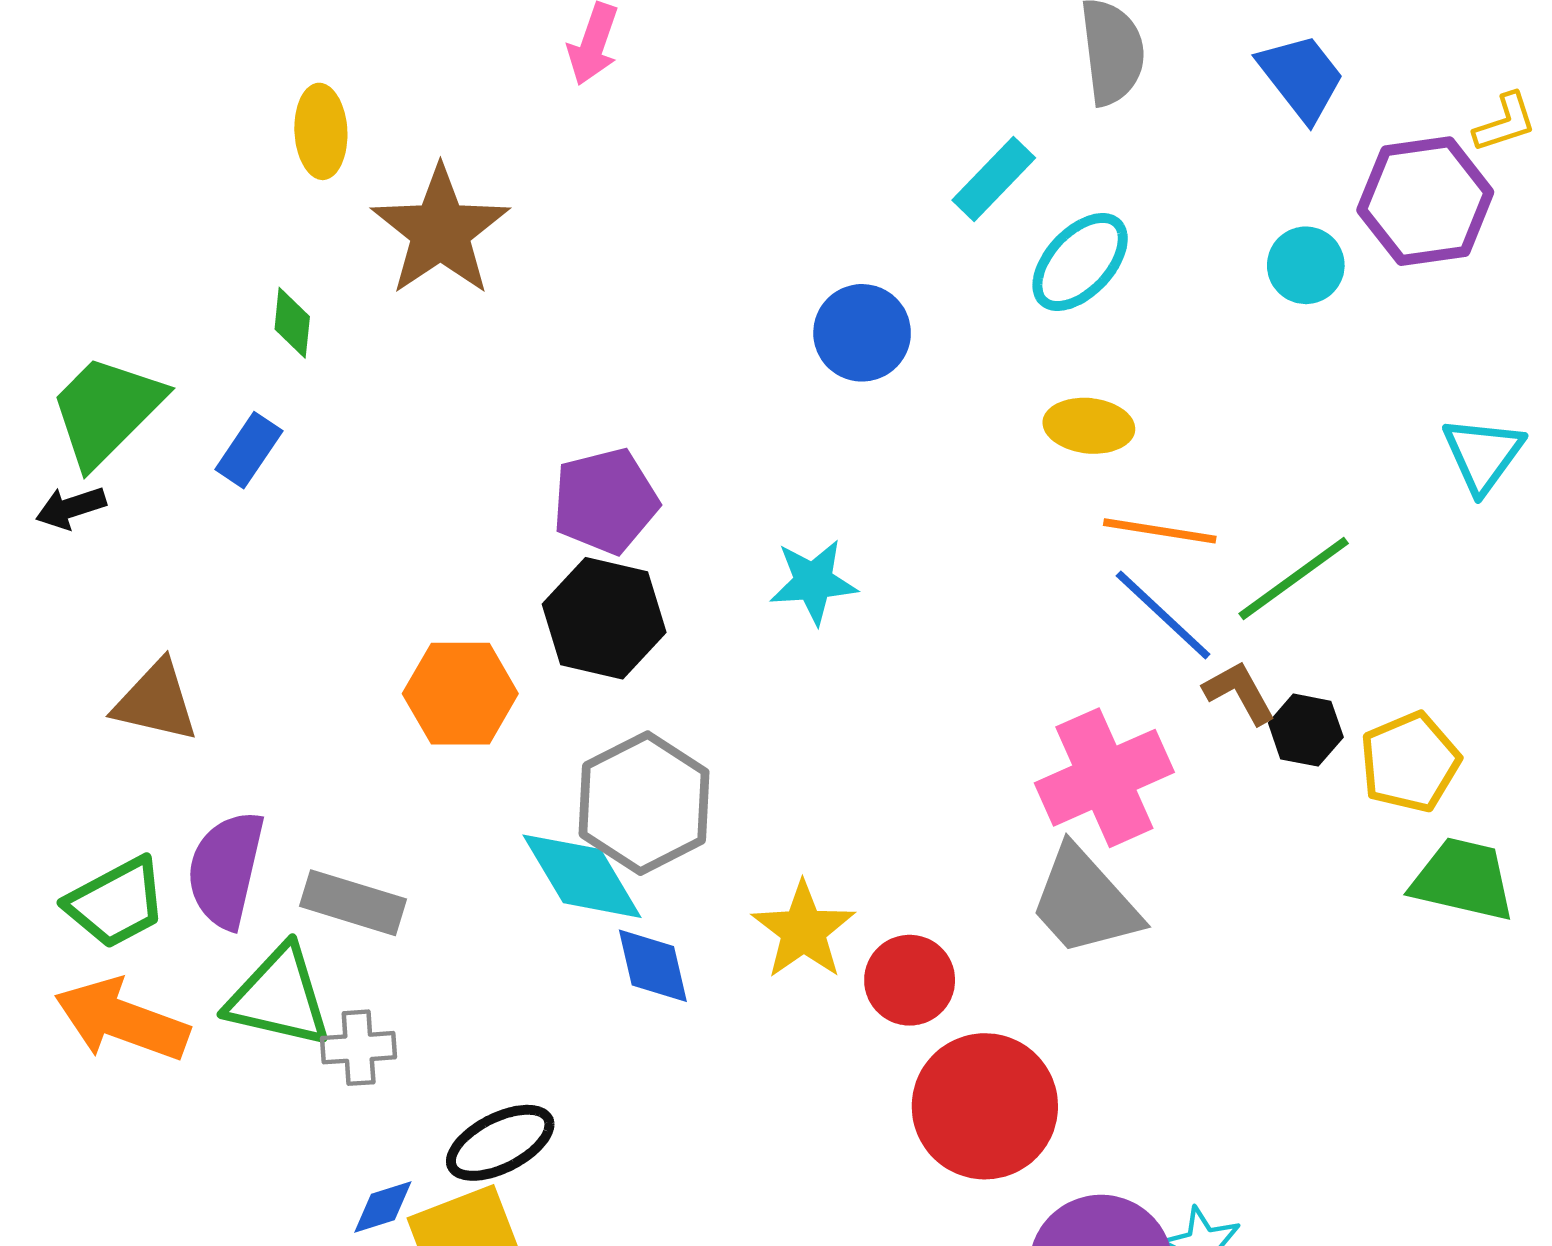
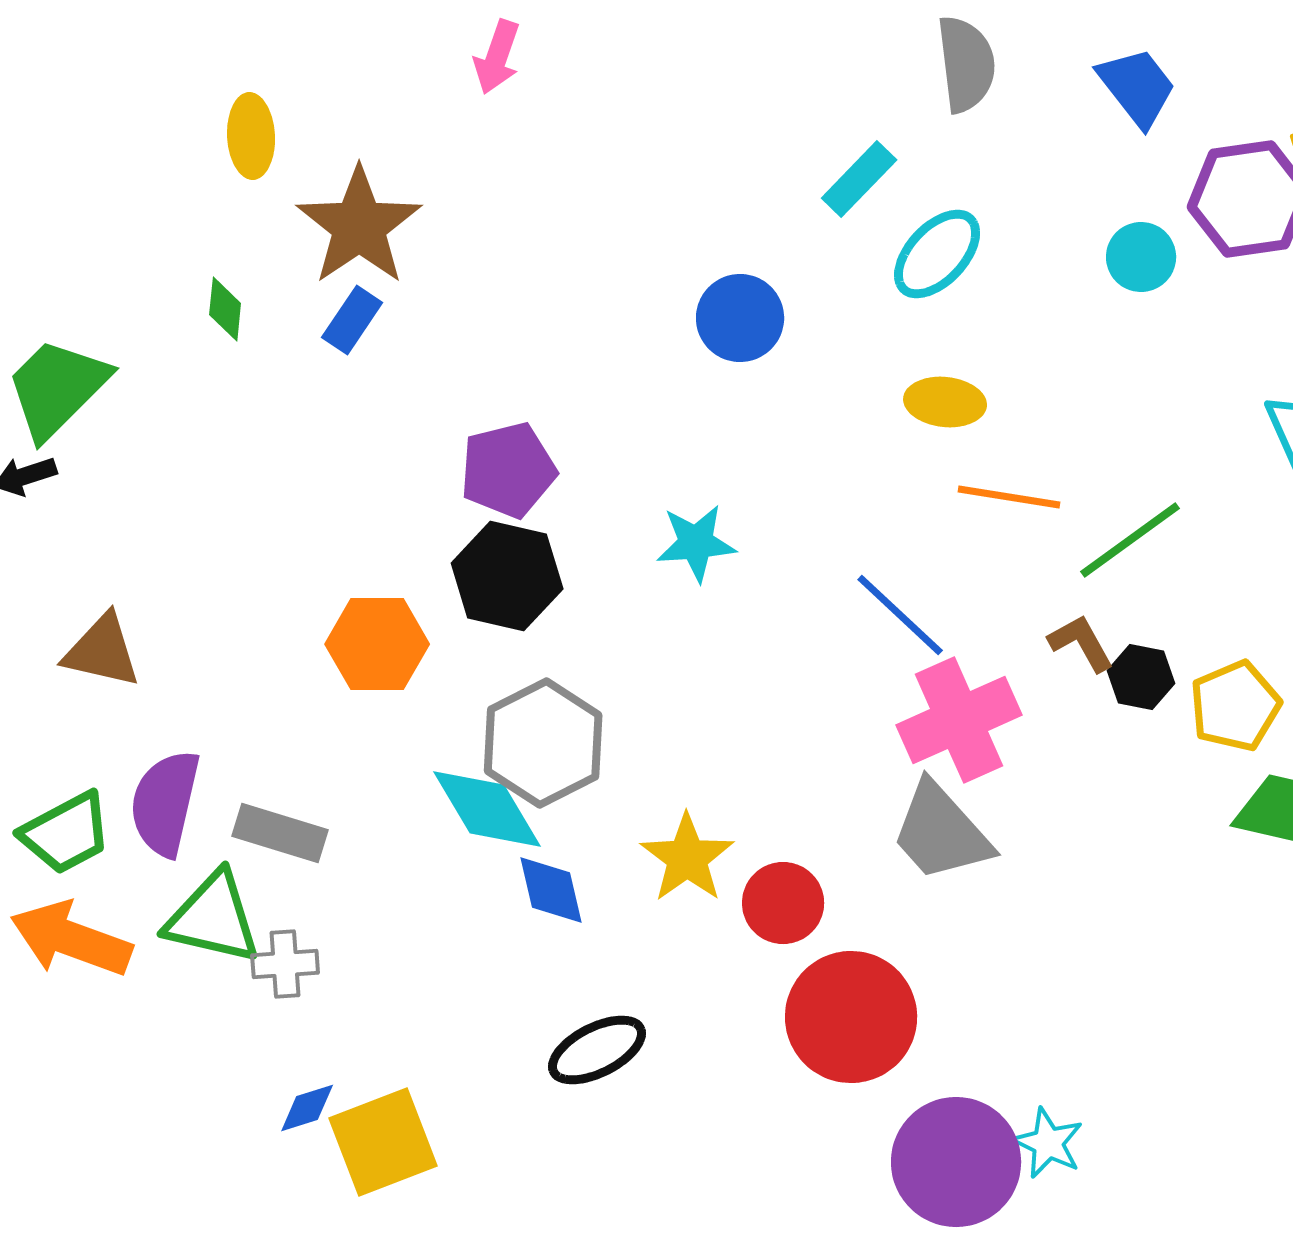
blue rectangle: (249, 450) -> (352, 320), moved
blue line: (1163, 615) -> (900, 615), moved
black ellipse: (500, 1143) -> (597, 1050), moved

